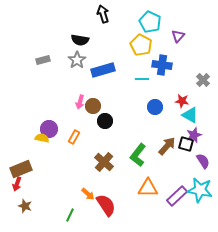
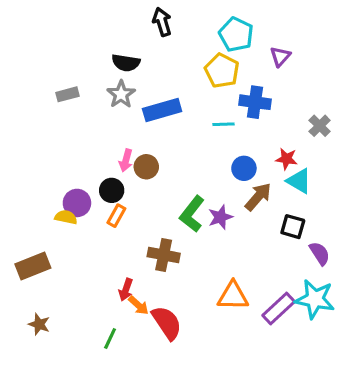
black circle: (105, 121) -> (112, 190), moved
purple star: (194, 135) -> (220, 217), moved
brown arrow: (167, 146) -> (258, 197), moved
green L-shape: (138, 155) -> (192, 214), moved
brown cross: (104, 162) -> (164, 255), turned -30
red arrow: (17, 184) -> (126, 290), moved

